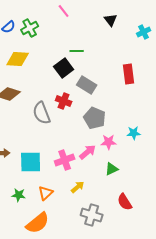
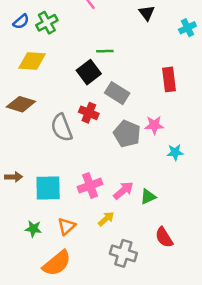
pink star: (109, 142) -> (154, 125), moved
pink arrow: (88, 152) -> (123, 190), moved

